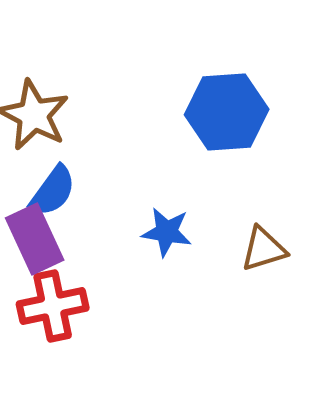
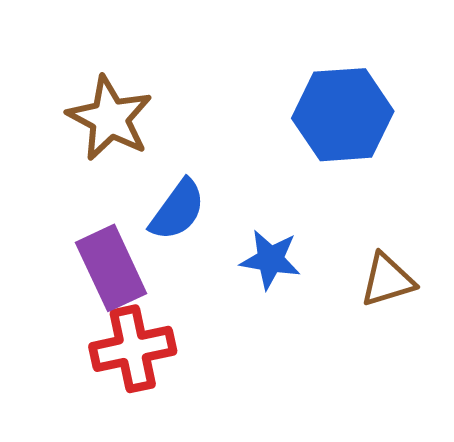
blue semicircle: (53, 191) -> (177, 210), moved

